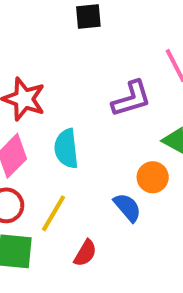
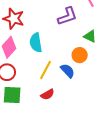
yellow line: (53, 213) -> (45, 70), moved
red semicircle: (85, 253) -> (47, 94), turned 32

